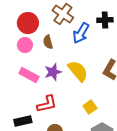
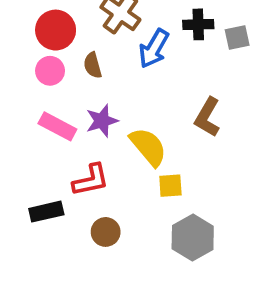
yellow semicircle: (78, 71) -> (148, 147), moved
yellow square: (90, 107) -> (170, 186), turned 32

